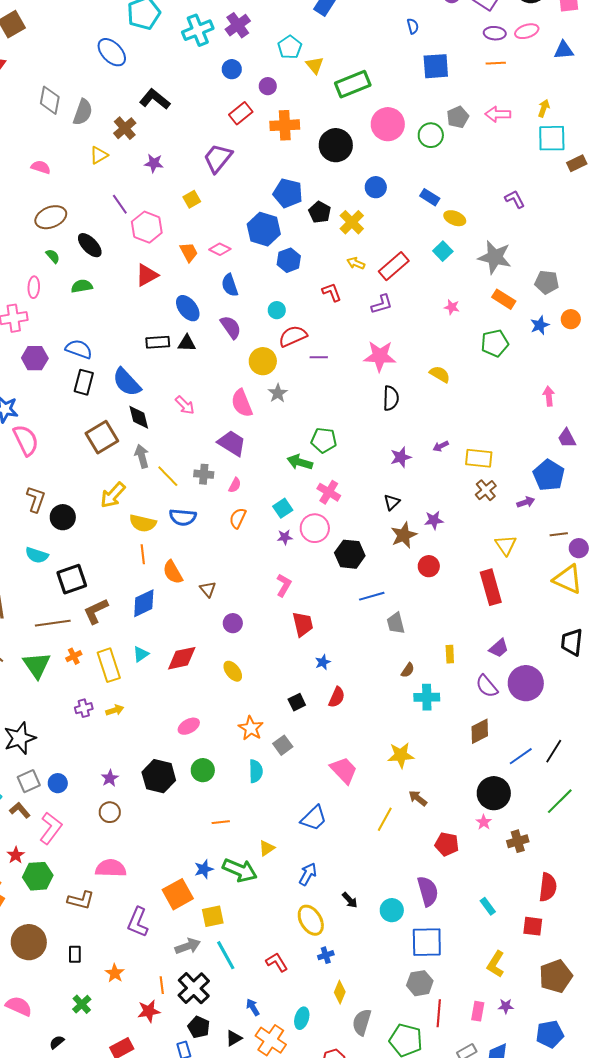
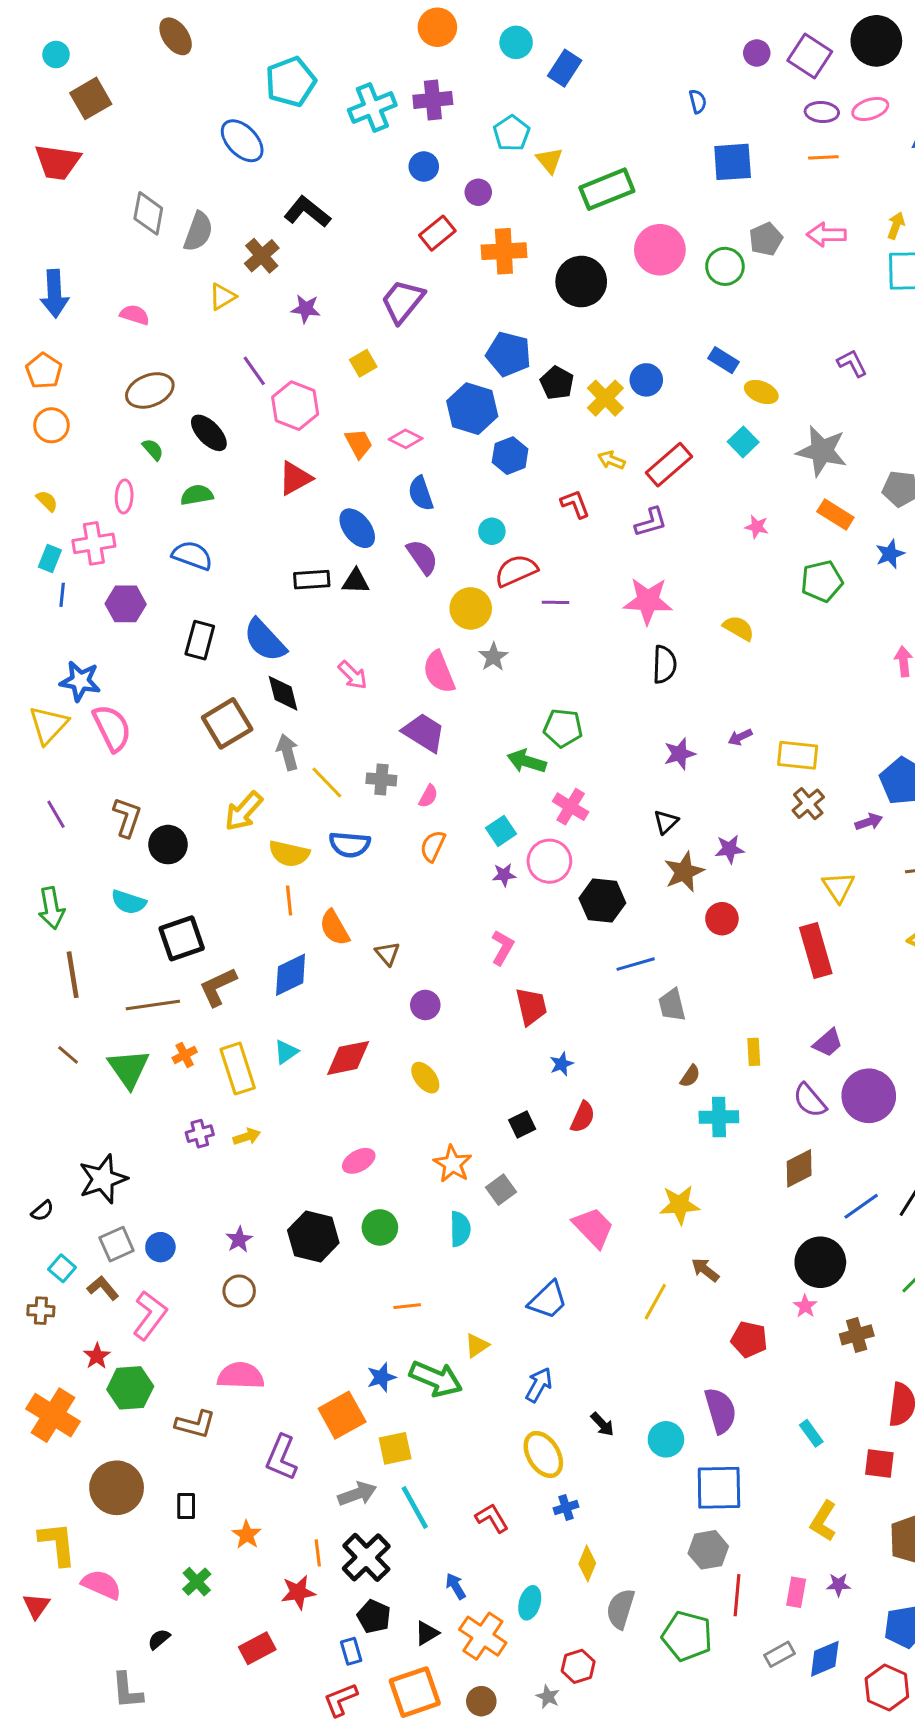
purple cross: (238, 25) -> (433, 100), turned 30
blue circle: (376, 187) -> (646, 380), moved
blue semicircle: (79, 349) -> (192, 555), moved

